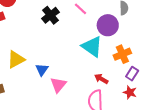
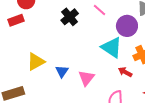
red arrow: (101, 79) -> (125, 72), moved
pink triangle: (58, 85) -> (86, 78), moved

